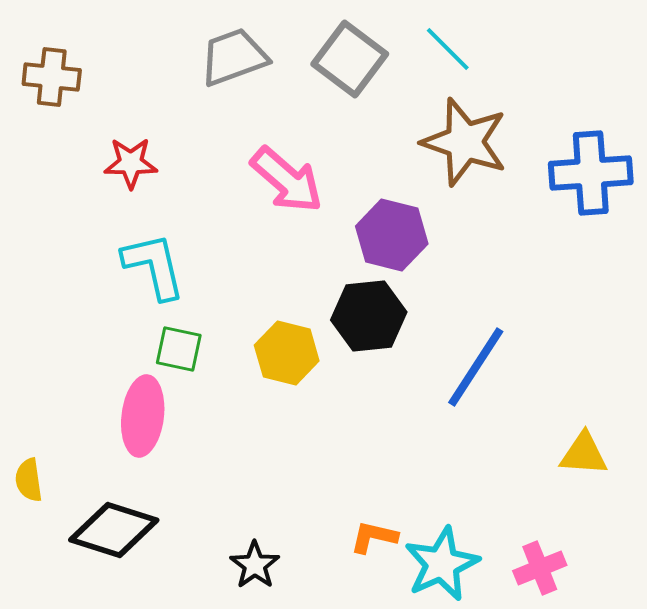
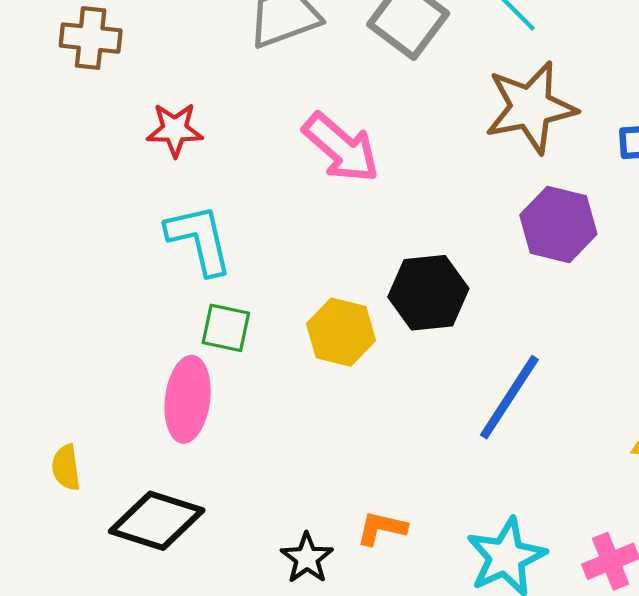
brown star: (465, 142) -> (531, 107), turned -30
purple hexagon: (392, 235) -> (558, 225), moved
blue line: (476, 367) -> (509, 397), moved
orange L-shape: (374, 537) -> (381, 528), moved

